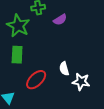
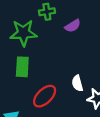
green star: (18, 26) -> (23, 33), turned -30

